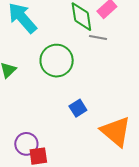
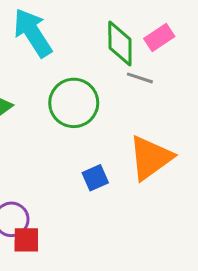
orange triangle: (116, 131) -> (150, 158), moved, turned 36

